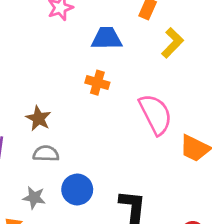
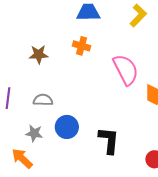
brown star: (38, 118) -> (39, 54), moved, turned -30

